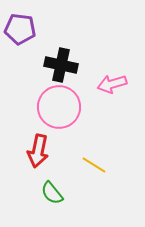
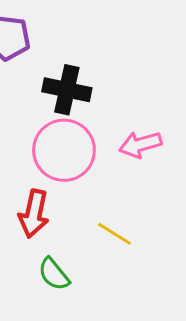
pink arrow: (112, 84) -> (140, 144), moved

